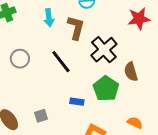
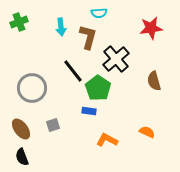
gray circle: (20, 59) -> (32, 88), moved, size x1.5
brown semicircle: (131, 72) -> (154, 81), moved
green pentagon: (106, 89) -> (98, 88), moved

